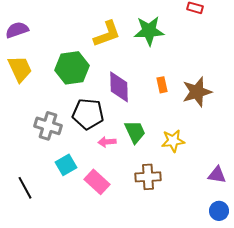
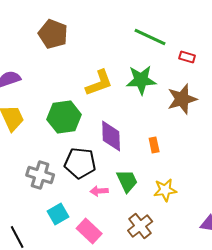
orange rectangle: (162, 85) -> (154, 145), moved
brown star: (197, 92) -> (182, 99), moved
brown cross: (148, 177) -> (140, 226), turned -35

